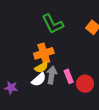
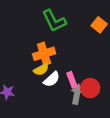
gray arrow: (52, 75) -> (77, 94), moved
white semicircle: (39, 80) -> (52, 79), moved

